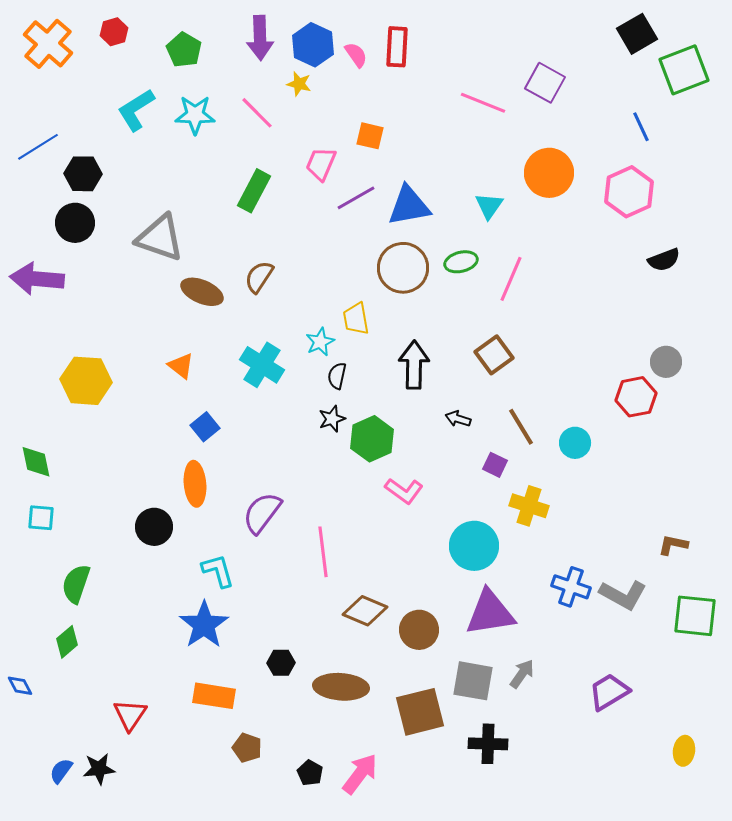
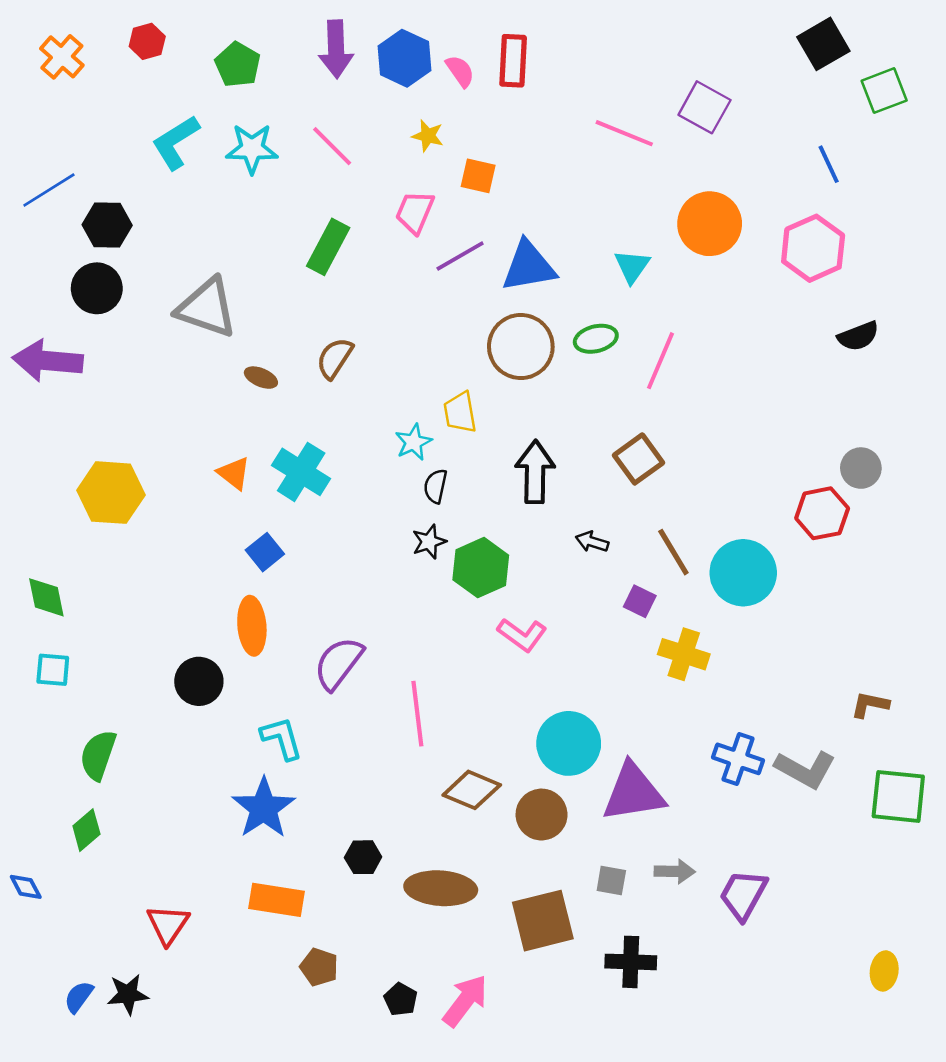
orange cross: (48, 44) -> (62, 57), size x0.7
green square: (684, 70) -> (884, 91), size x0.7
yellow star: (299, 84) -> (428, 136), moved
brown ellipse: (202, 292) -> (261, 378), size x0.6
cyan cross: (262, 365) -> (301, 472), moved
cyan circle: (575, 443) -> (743, 573), size x1.6
cyan circle: (474, 546) -> (569, 743), moved
gray arrow: (522, 674) -> (675, 871), turned 56
gray square: (473, 681) -> (611, 880), size x0.6
purple trapezoid: (609, 692) -> (743, 895), moved, turned -30

